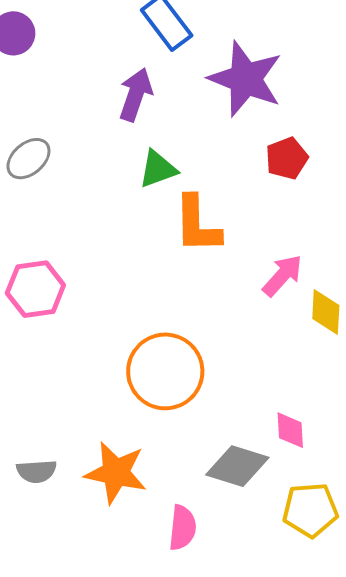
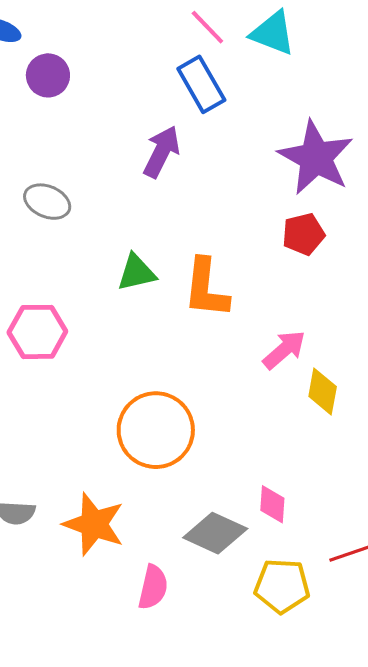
purple star: (246, 79) -> (316, 158), moved
gray ellipse: (28, 159) -> (47, 202), turned 57
green triangle: (158, 169) -> (137, 273), moved

